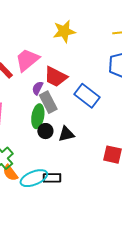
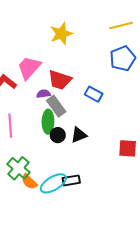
purple semicircle: (38, 88) -> (43, 94), turned 64
blue rectangle: (87, 96) -> (94, 94), size x0.7

